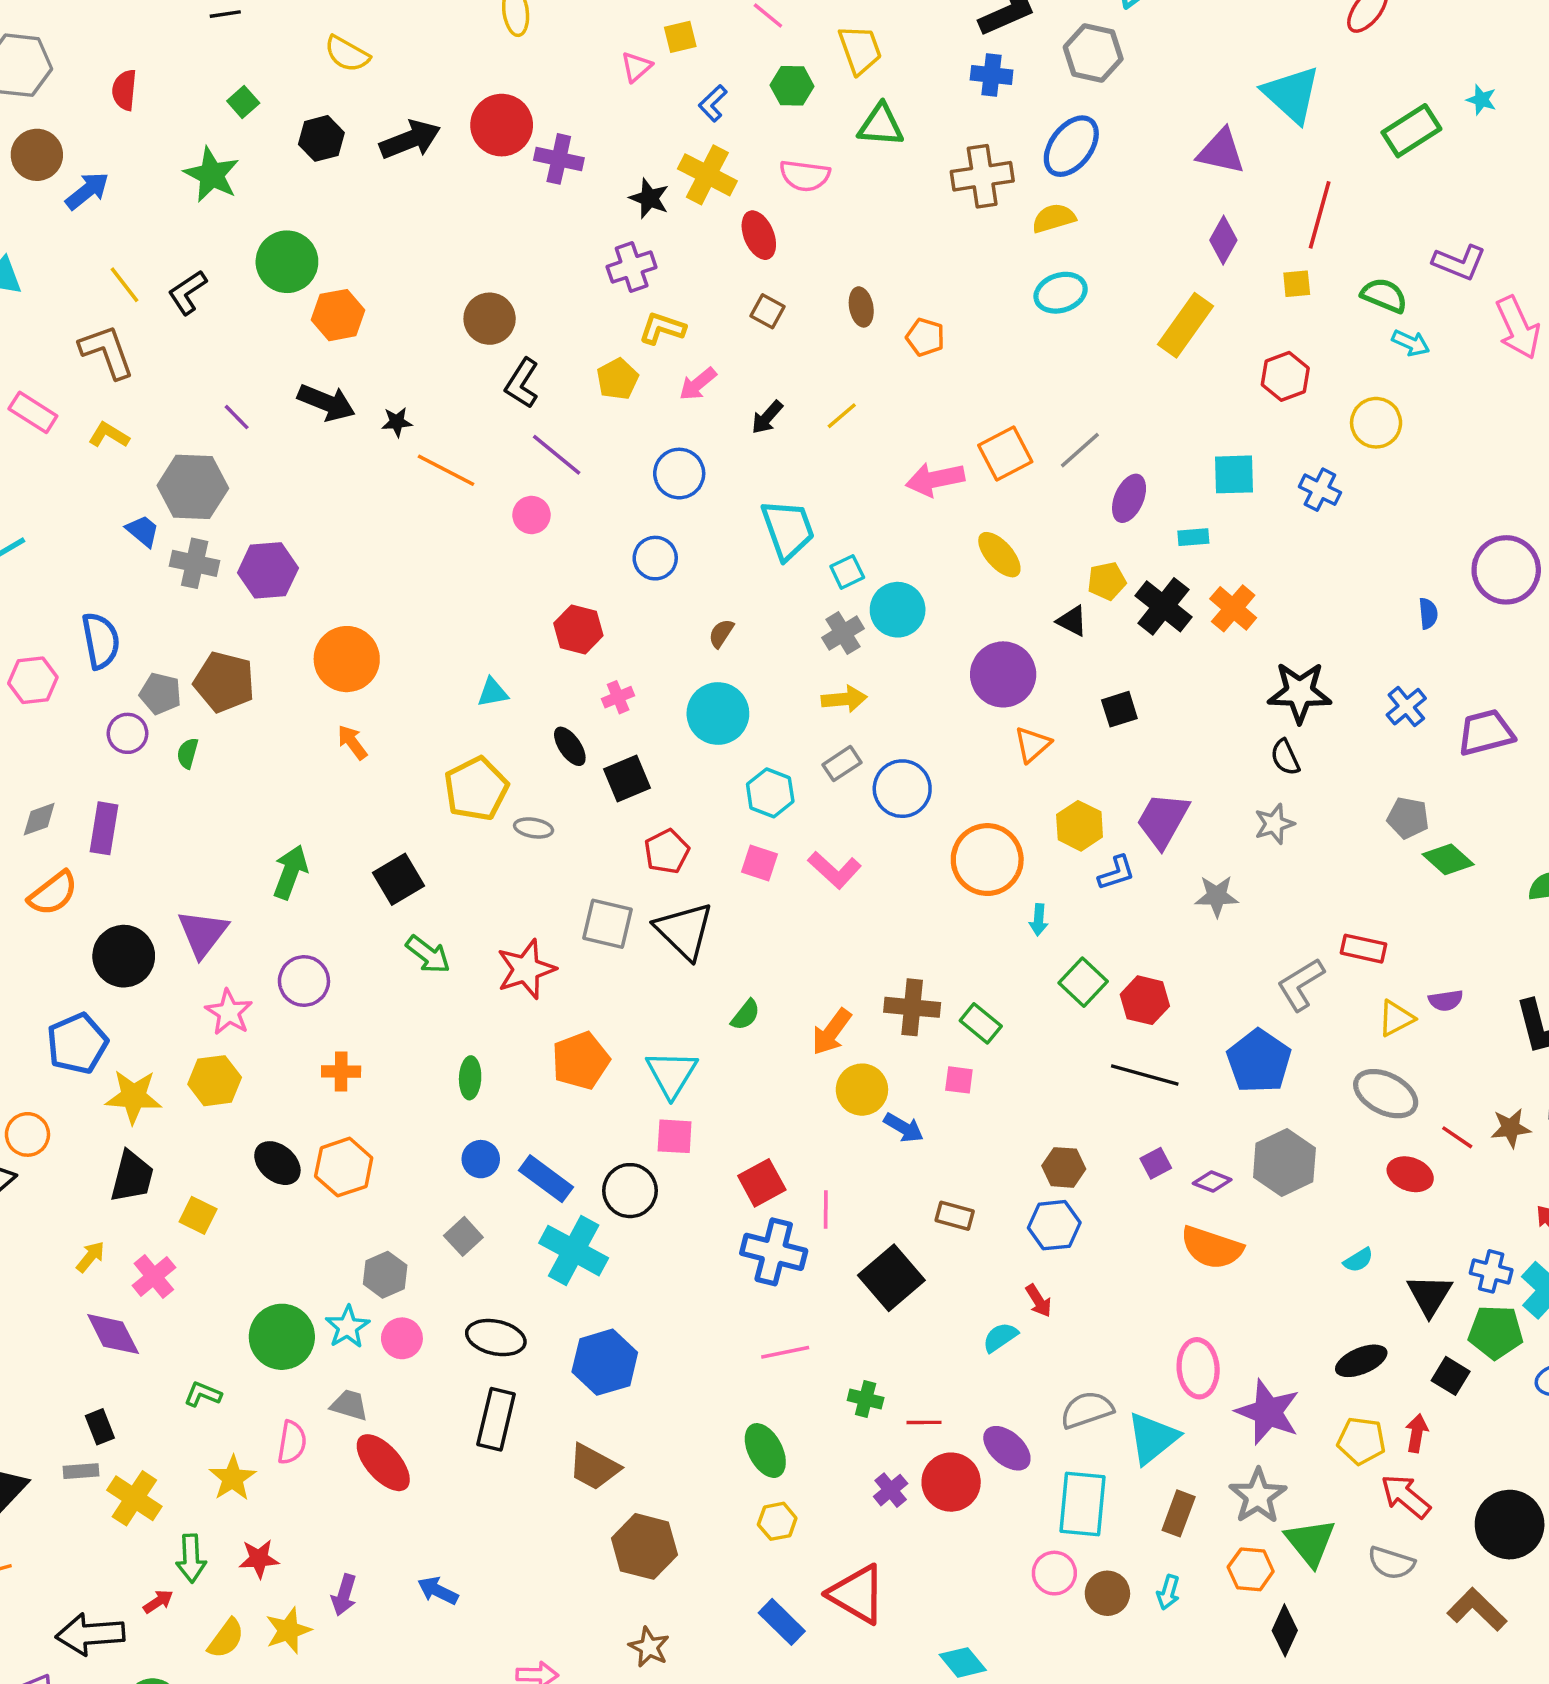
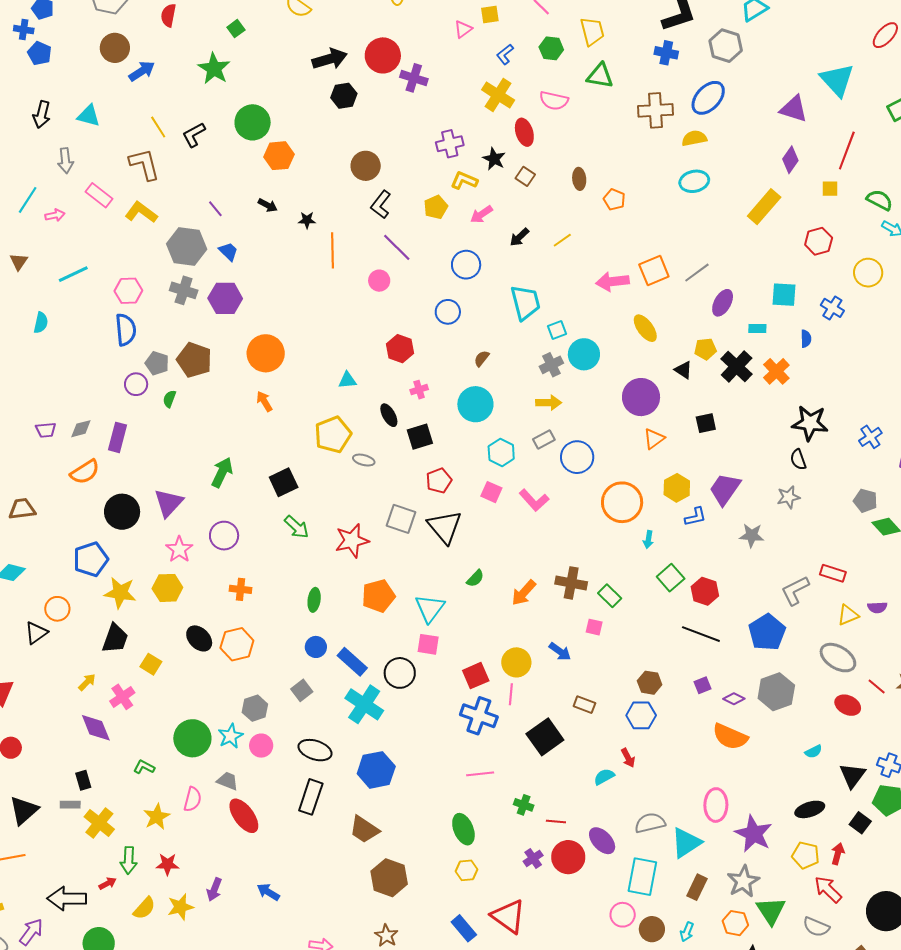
black hexagon: (321, 138) -> (344, 96), moved
black star: (649, 198) -> (494, 159), moved
black arrow: (326, 403) -> (268, 205), size x0.6
yellow L-shape: (109, 435) -> (141, 212), size x1.4
orange line: (446, 470) -> (333, 250), turned 56
blue trapezoid: (143, 531) -> (228, 251), moved
blue semicircle: (1428, 613) -> (806, 339), moved
pink hexagon: (33, 680) -> (128, 291), moved
yellow circle: (862, 1090) -> (516, 662), moved

